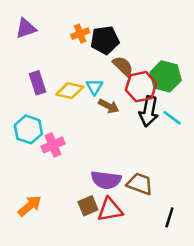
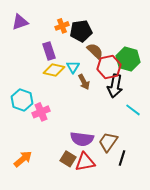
purple rectangle: (37, 83) -> (49, 51), moved
brown arrow: (109, 106) -> (84, 82), turned 35
cyan line: (172, 118) -> (133, 110), moved
brown trapezoid: (140, 184) -> (108, 142), turned -75
brown square: (88, 206) -> (68, 159), turned -35
black line: (169, 217) -> (122, 158), moved

